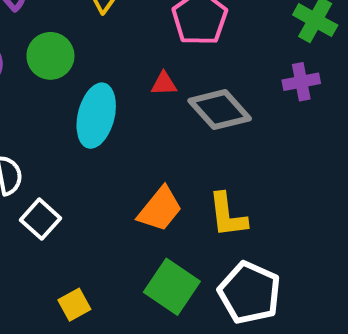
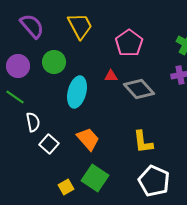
orange trapezoid: (160, 209) -> (88, 139), moved, turned -80
green square: (172, 287) -> (95, 178), moved

